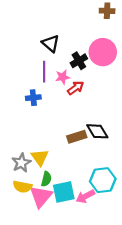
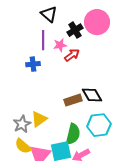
yellow triangle: (40, 157) -> (39, 119), turned 30
green semicircle: (46, 179) -> (73, 134), moved, size x1.5
cyan hexagon: (103, 180) -> (99, 125), moved
yellow semicircle: (22, 187) -> (23, 146), turned 30

